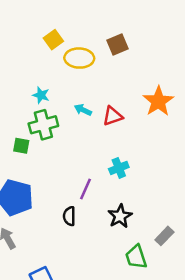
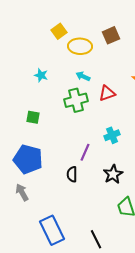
cyan star: (41, 95) -> (41, 75), moved
cyan arrow: (83, 110) -> (83, 76), moved
green cross: (43, 125) -> (76, 100), moved

